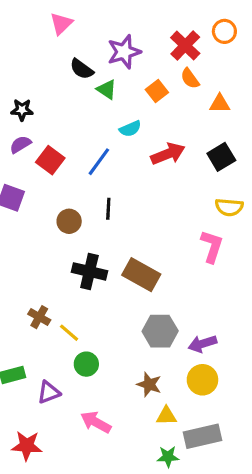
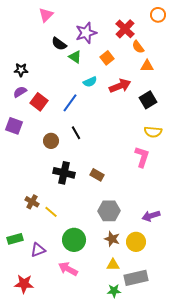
orange circle: (224, 31) -> (158, 15), moved
orange semicircle: (190, 78) -> (138, 47), moved
red arrow: (168, 154) -> (120, 86), moved
black line: (108, 209) -> (76, 133), turned -32
brown rectangle: (141, 275) -> (97, 175), size x0.6
purple arrow: (202, 344) -> (151, 216), moved
green circle: (86, 364) -> (74, 240), moved, size x1.5
brown star: (149, 384) -> (112, 239), moved

